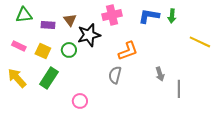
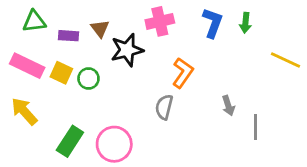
blue L-shape: (149, 16) -> (213, 23), turned 100
pink rectangle: (19, 46) -> (27, 66), size x1.6
green circle: (69, 50) -> (88, 78), moved
orange L-shape: (128, 51) -> (183, 73), turned -35
green rectangle: (49, 78) -> (70, 141), moved
pink circle: (80, 101) -> (114, 144), size x1.6

